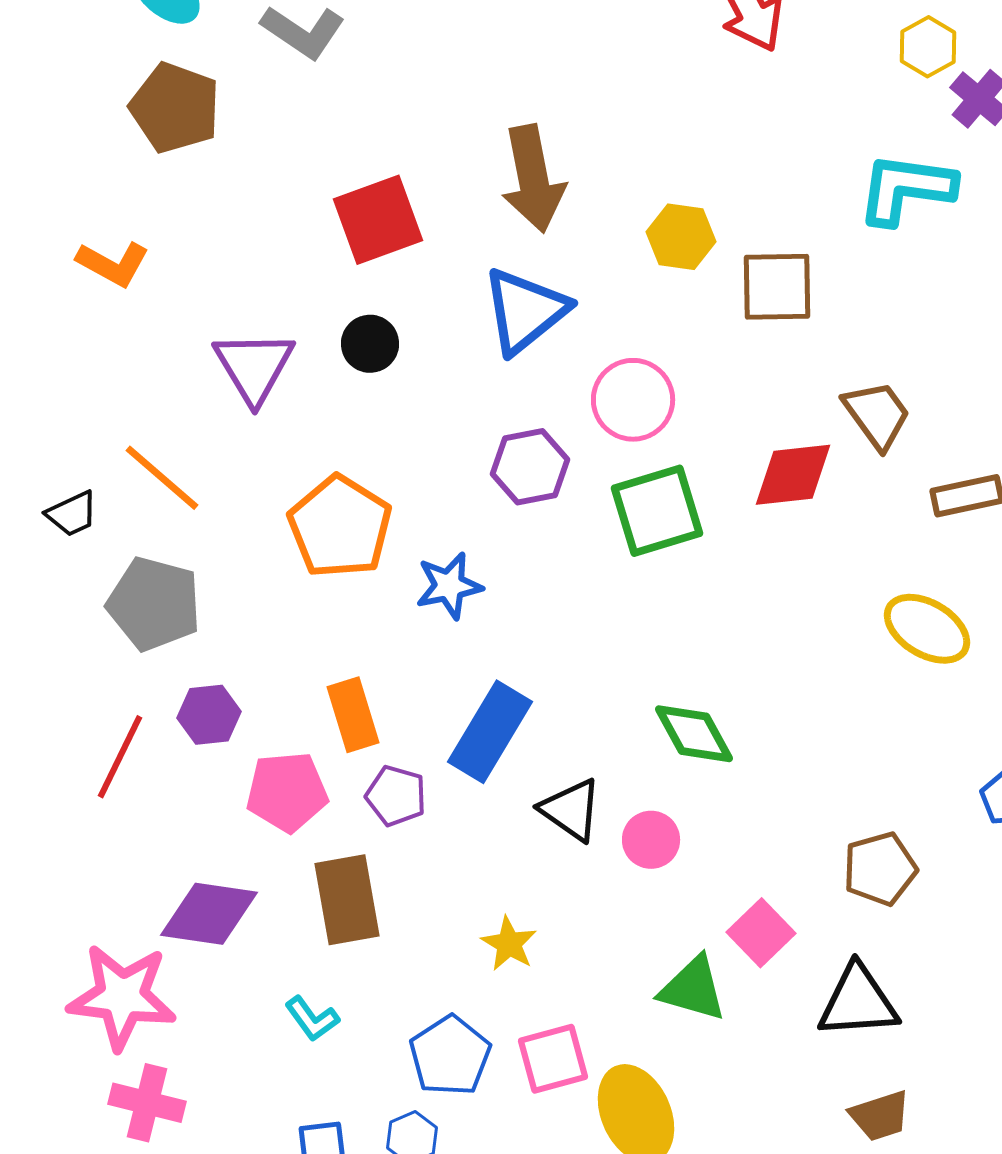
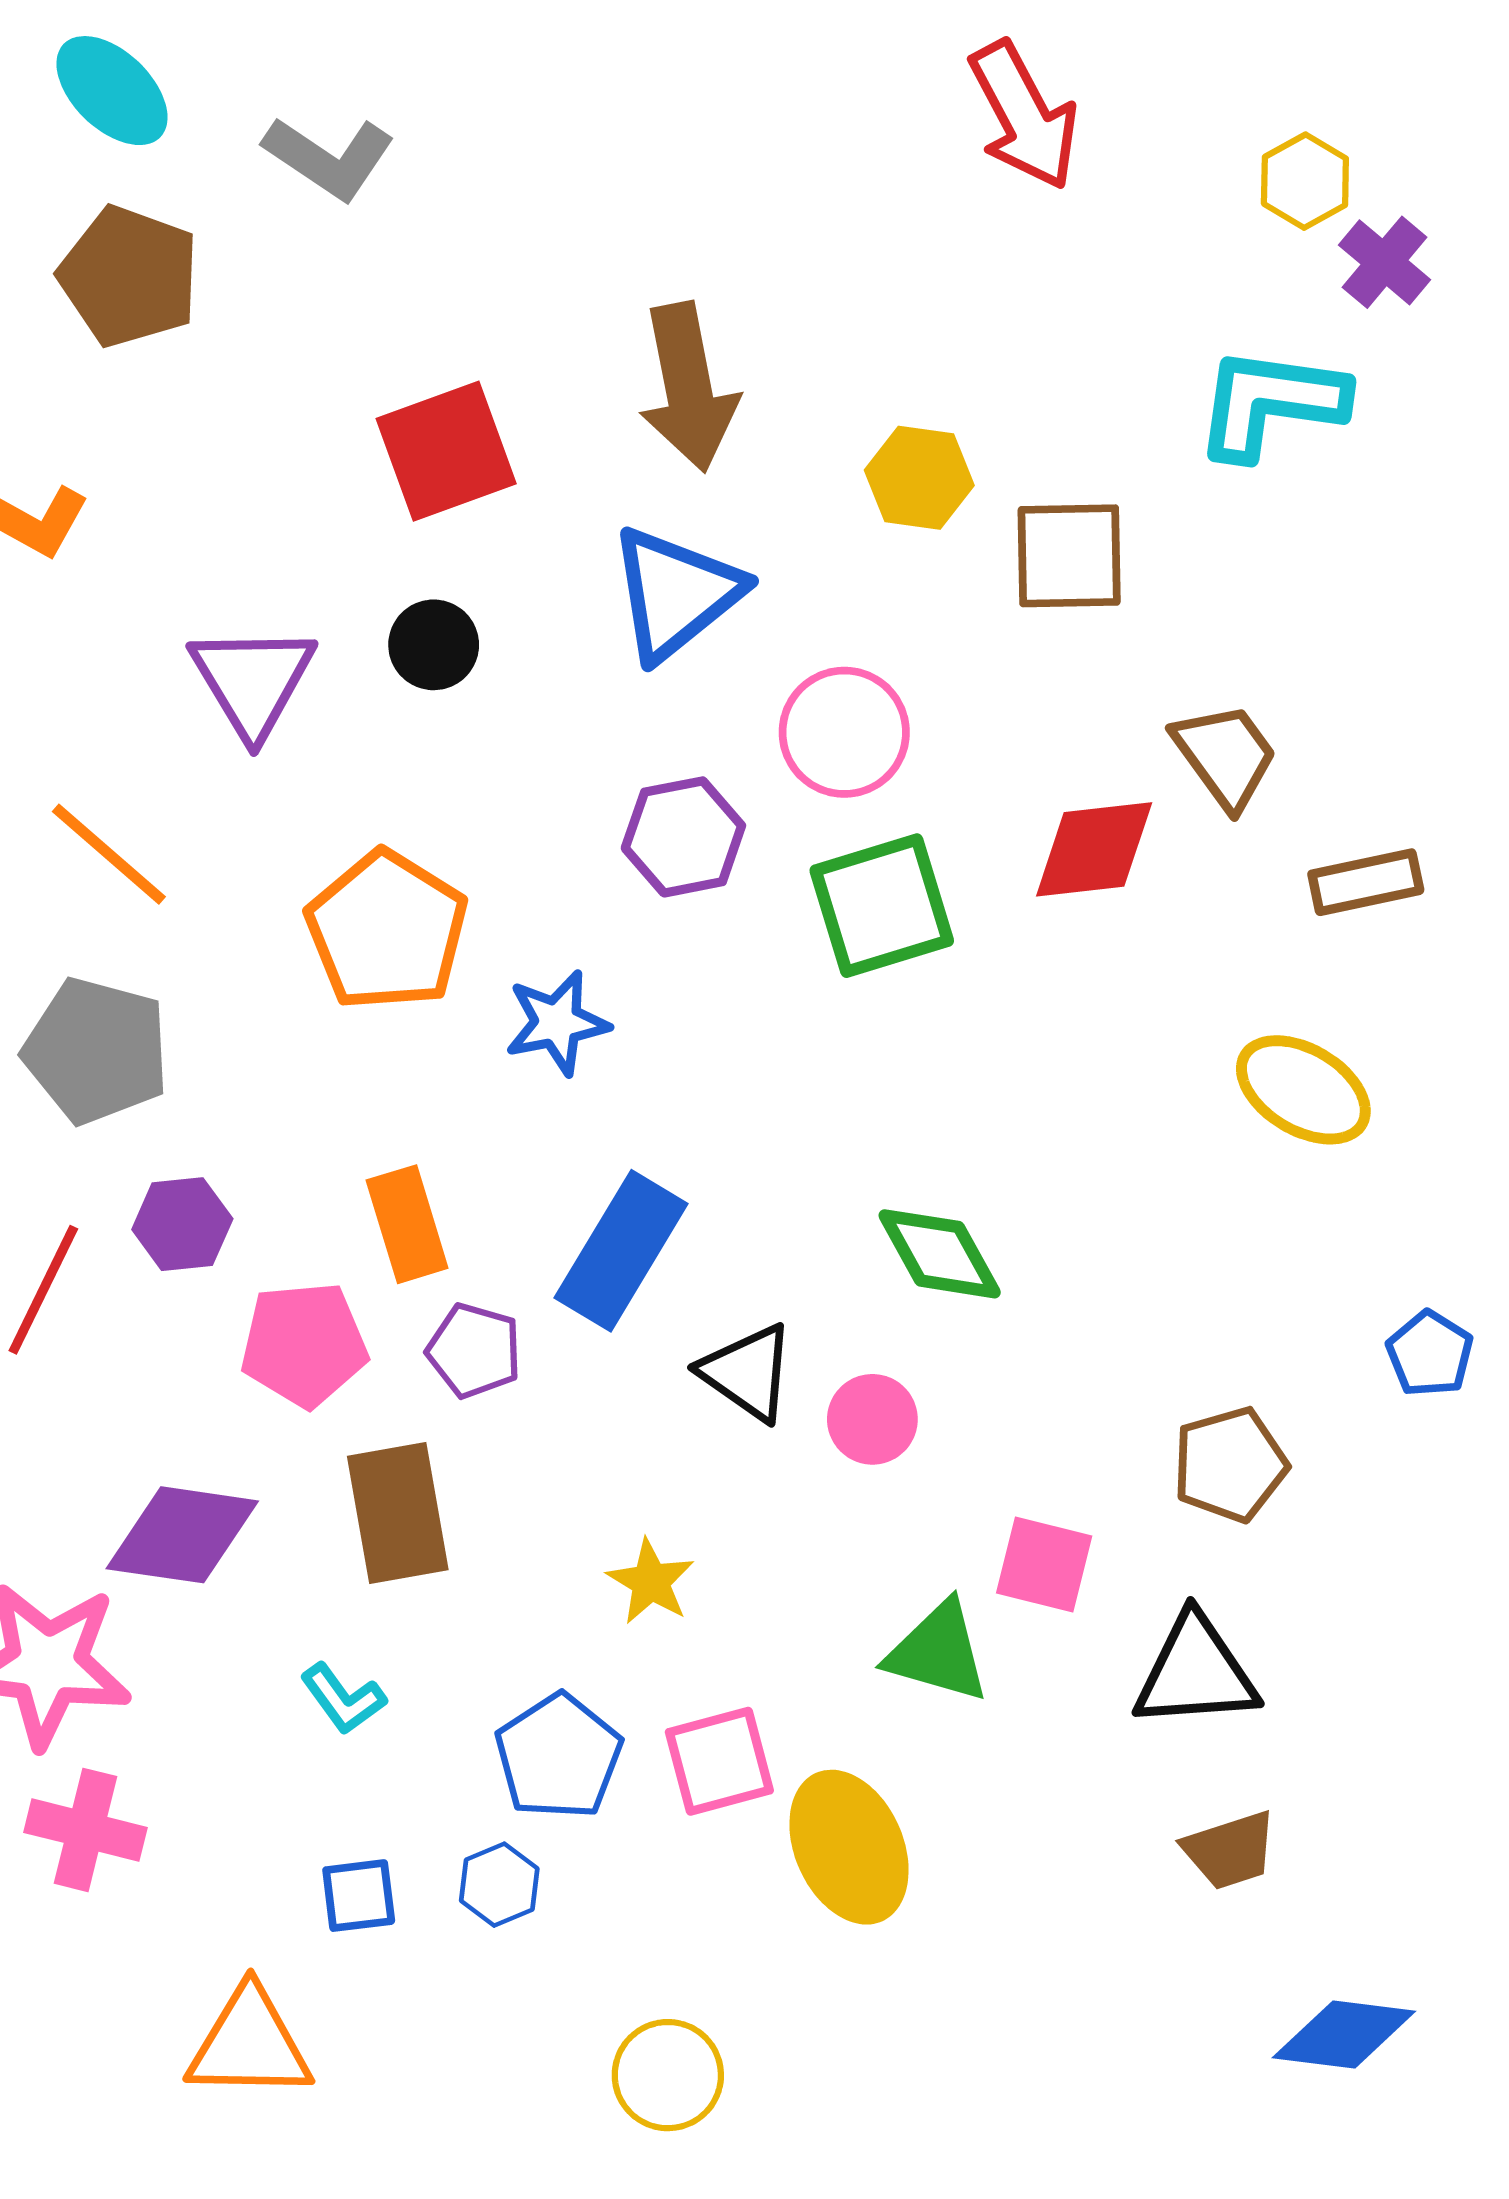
pink square: (761, 933) -> (1044, 1565), turned -32

